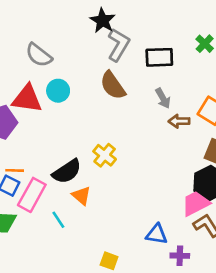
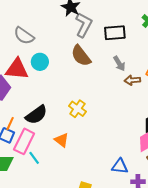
orange line: (15, 170) -> (10, 124), turned -64
black semicircle: (67, 171) -> (36, 115), moved
cyan line: (58, 220) -> (34, 158), moved

